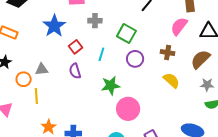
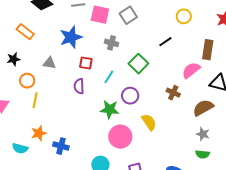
red square: (76, 47) -> (86, 63), turned 32
purple circle: (135, 59) -> (130, 96), moved
gray triangle: (42, 69) -> (49, 63), moved
yellow semicircle: (171, 80) -> (149, 122), moved

